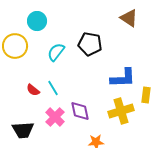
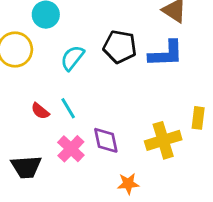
blue L-shape: (123, 78) -> (166, 54), moved

